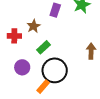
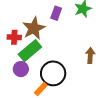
brown star: (34, 26) -> (34, 28), size x1.6
green rectangle: (43, 47) -> (30, 51), moved, size x1.6

